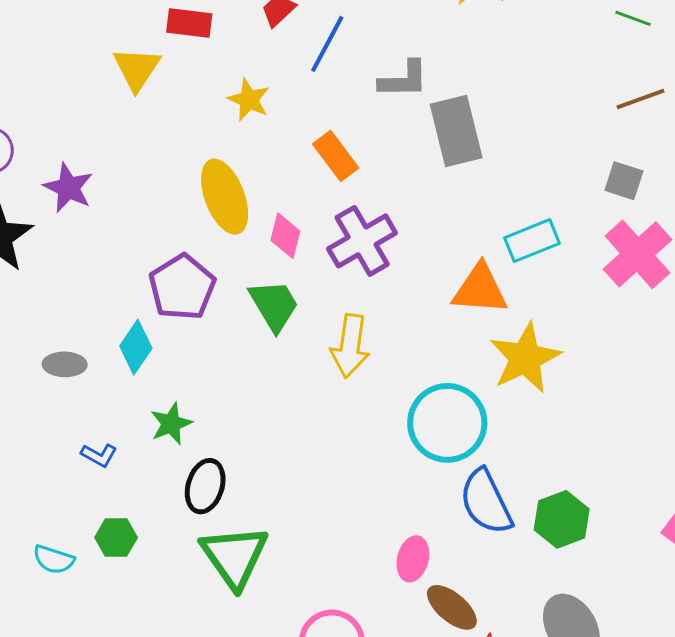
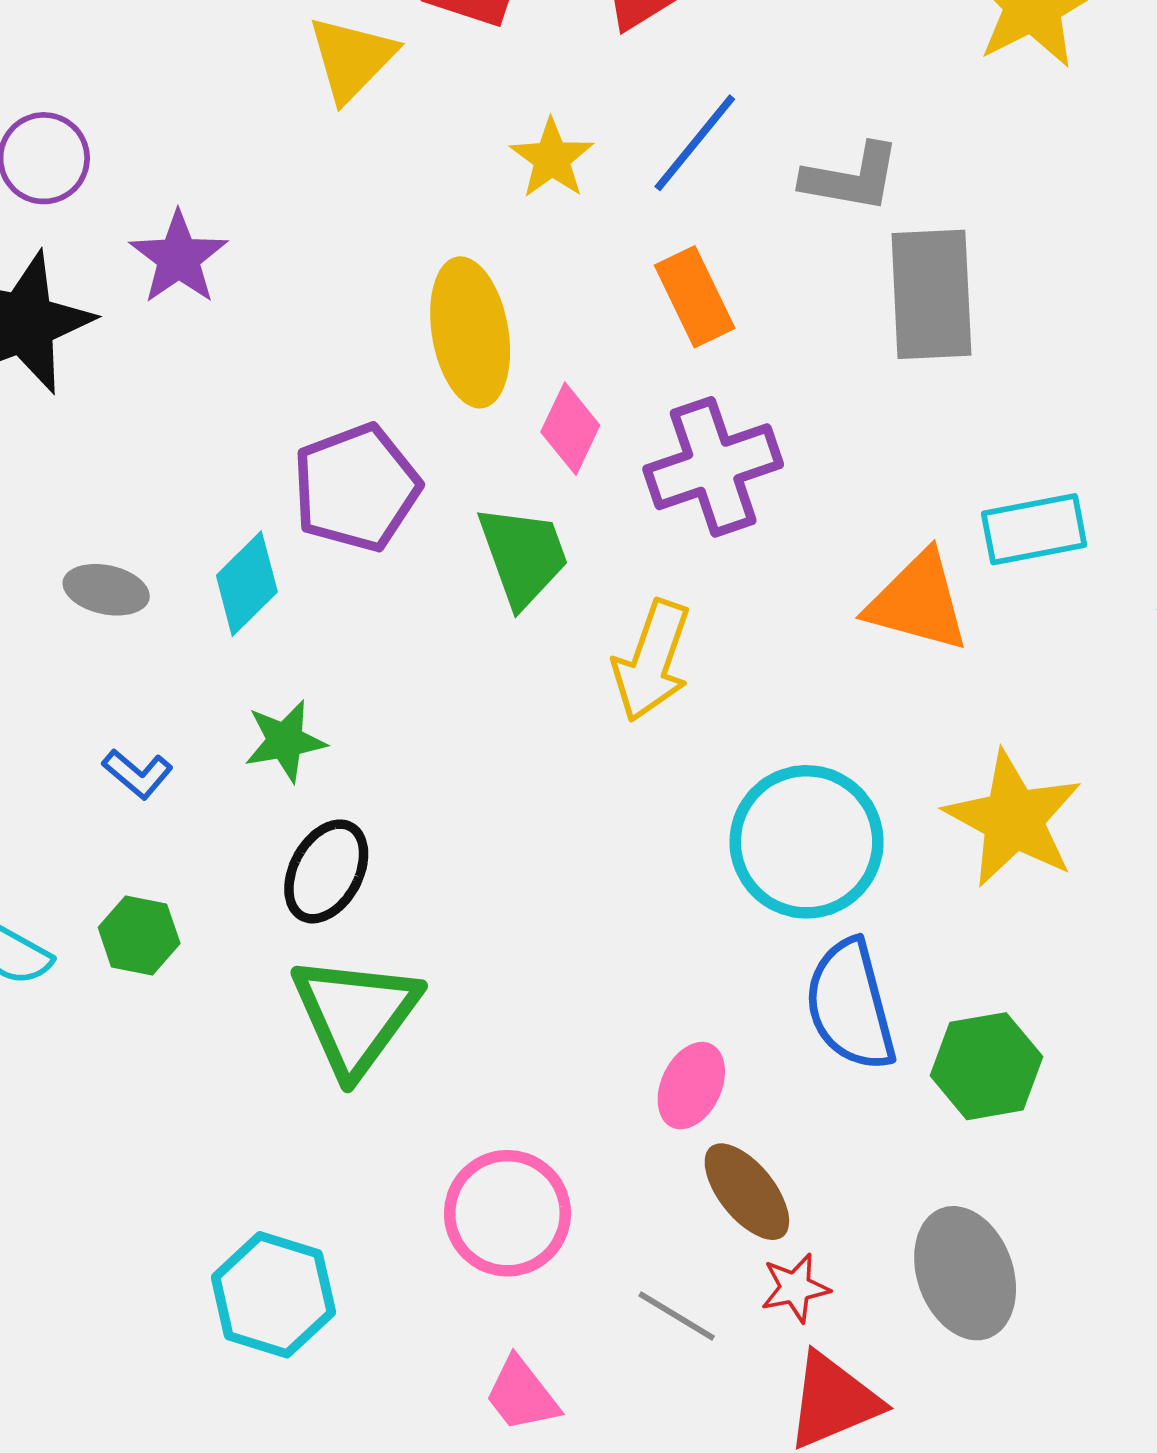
blue line: (327, 44) -> (695, 143), moved
yellow star: (525, 358) -> (1013, 819), moved, turned -30

